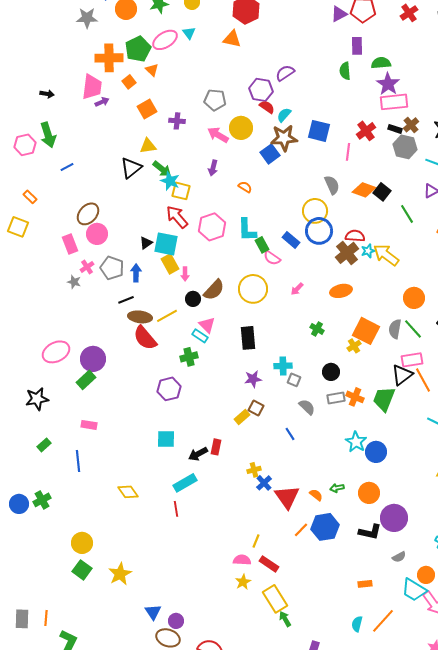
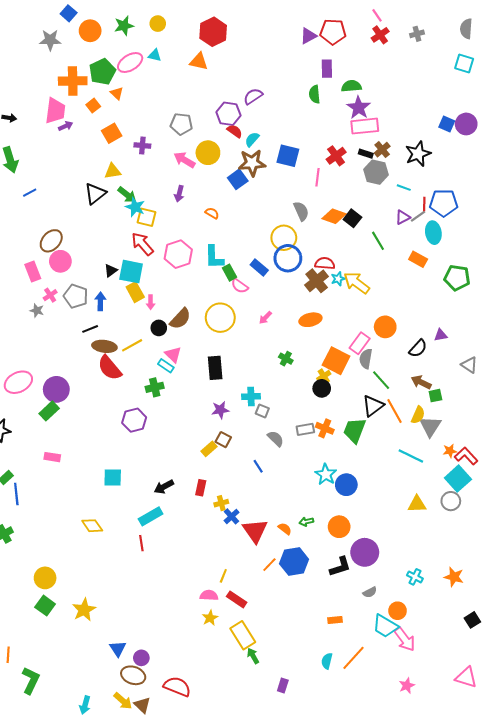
cyan triangle: (189, 33) -> (155, 55), turned -40
green line: (413, 329) -> (381, 380), moved
pink rectangle: (412, 360) -> (360, 343), moved, turned -45
black circle: (331, 372) -> (322, 388), moved
cyan square: (166, 439) -> (113, 478), moved
red rectangle: (216, 447) -> (201, 488), moved
blue line: (78, 461) -> (16, 494), moved
black L-shape: (370, 532) -> (340, 567), turned -30

